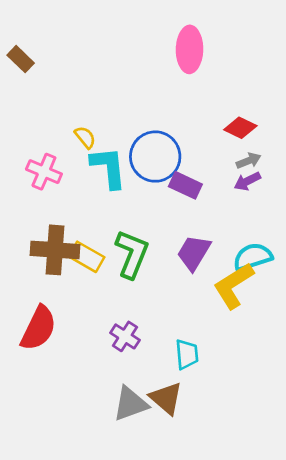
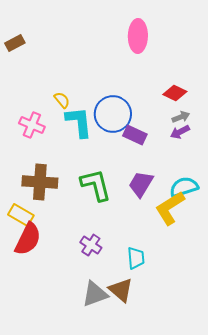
brown rectangle: (21, 59) -> (15, 43), turned -72
green L-shape: (132, 254) -> (96, 185), turned -36
yellow rectangle: (87, 257) -> (21, 215), moved

